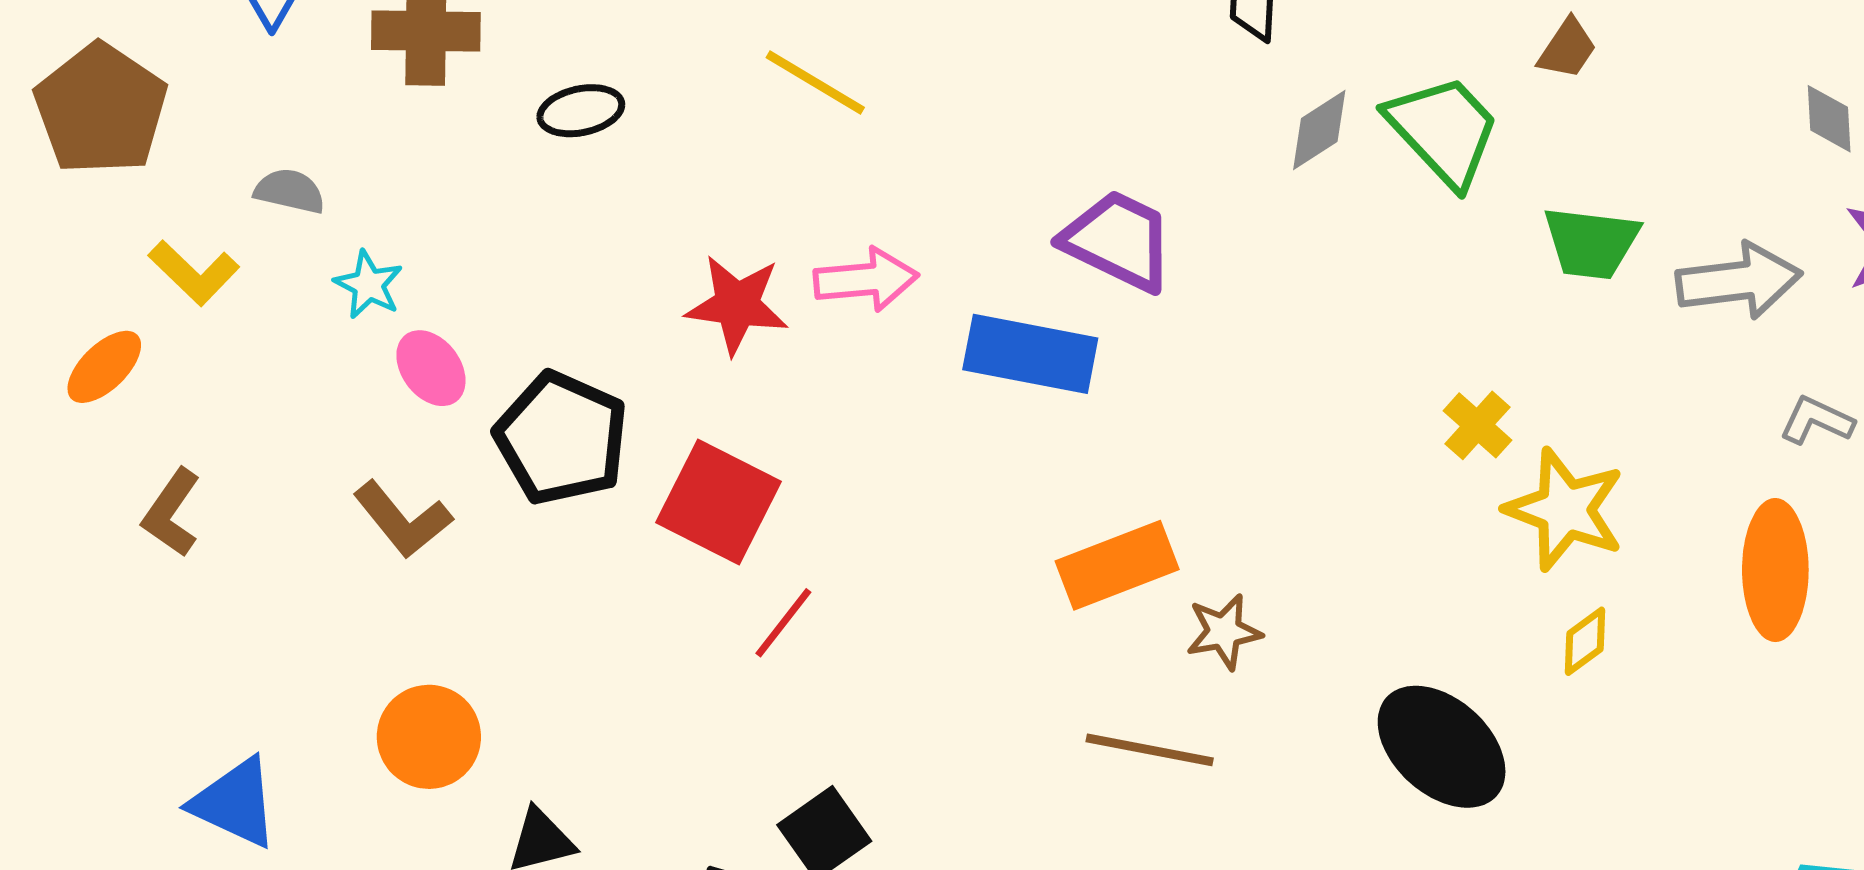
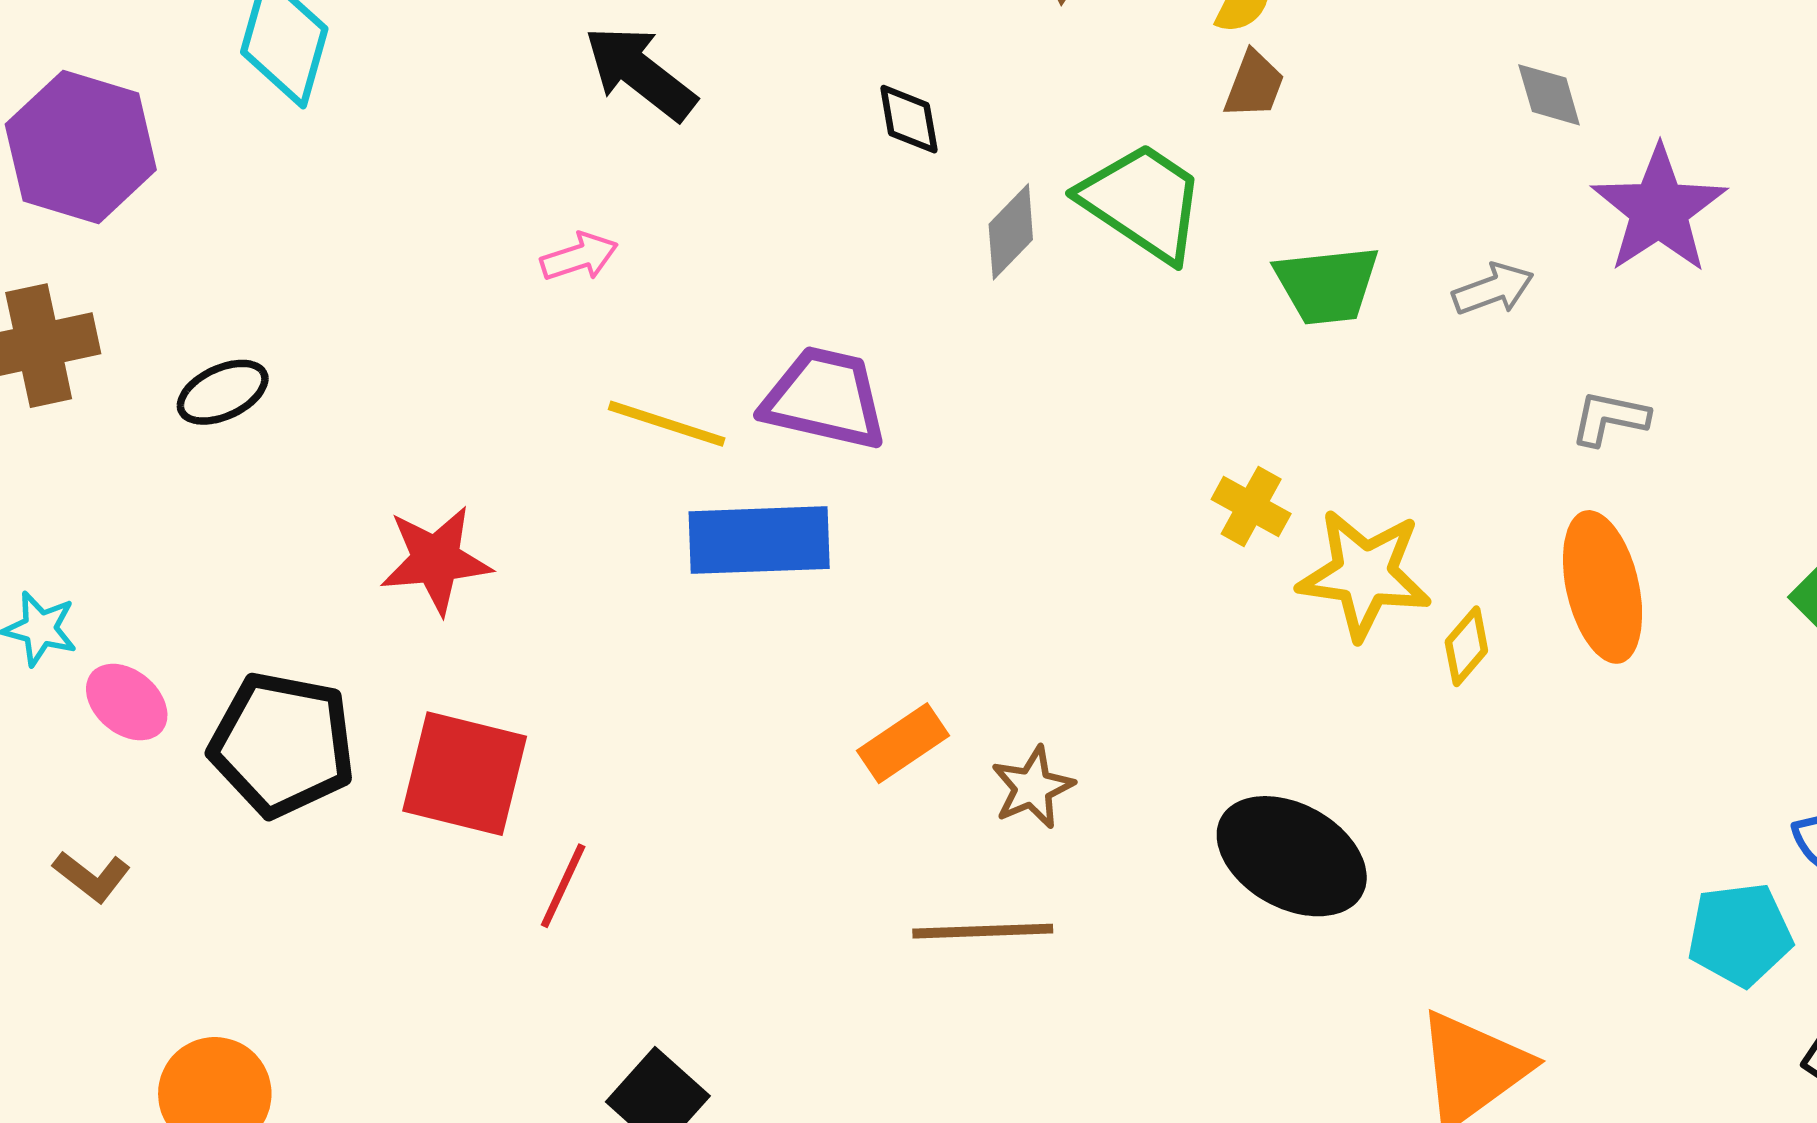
yellow line: (815, 83) -> (667, 424), moved
pink arrow: (866, 280) -> (579, 257), moved, size x0.7
gray arrow: (1739, 281) -> (1493, 289), size x0.6
brown L-shape: (403, 520) -> (92, 876), moved, size x0.7
orange rectangle: (1117, 565) -> (903, 743), size x0.7
yellow diamond: (1585, 641) -> (1466, 646), moved

